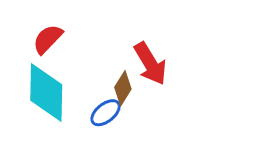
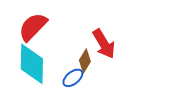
red semicircle: (48, 39) -> (33, 27), size x1.4

